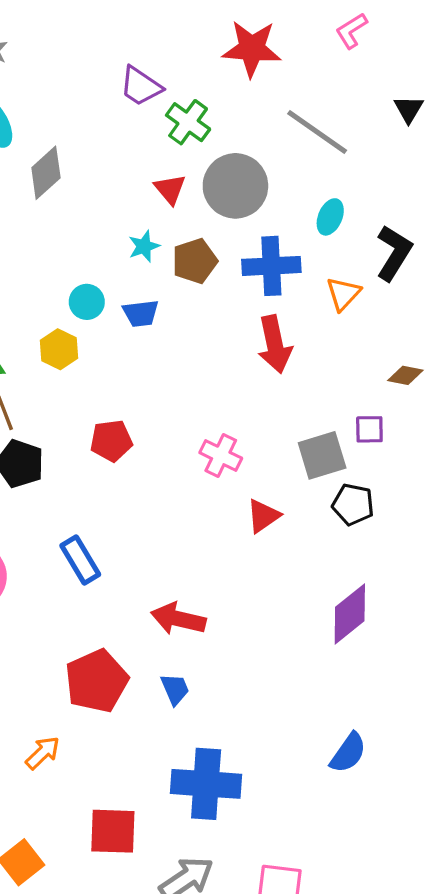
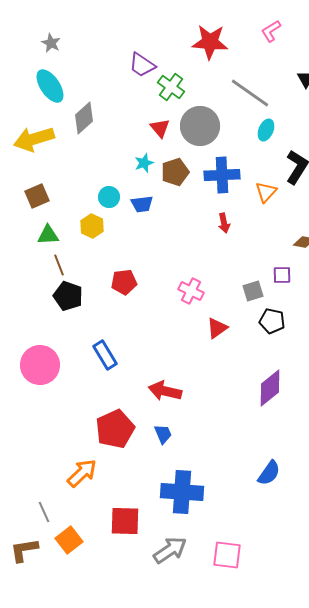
cyan ellipse: (330, 217) -> (266, 130), moved
red arrow: (275, 344) -> (224, 223), size x0.6
gray square: (322, 455) -> (253, 291), size x0.7
orange arrow: (43, 753) -> (82, 473), size x1.4

